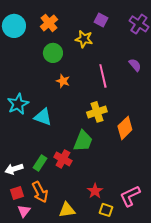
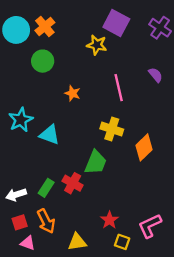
purple square: (101, 20) -> (116, 23), size x1.6
orange cross: (49, 23) -> (45, 26), moved
green circle: (53, 53) -> (43, 61), moved
yellow cross: (97, 112) -> (112, 129), turned 36
pink triangle: (24, 211) -> (28, 243), turned -48

